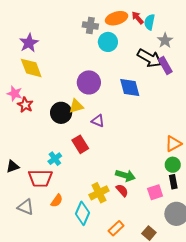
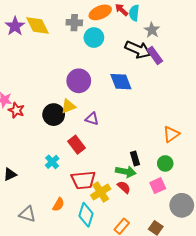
purple star: (29, 43) -> (15, 26), moved
yellow diamond: (31, 68) -> (38, 25), moved
green circle: (173, 165) -> (165, 163), moved
red trapezoid: (40, 178) -> (83, 180), moved
black rectangle: (173, 182) -> (135, 159), moved

